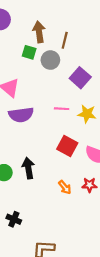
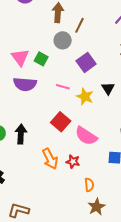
green square: (29, 52) -> (41, 59), moved
orange arrow: (65, 187) -> (50, 159), size x1.5

